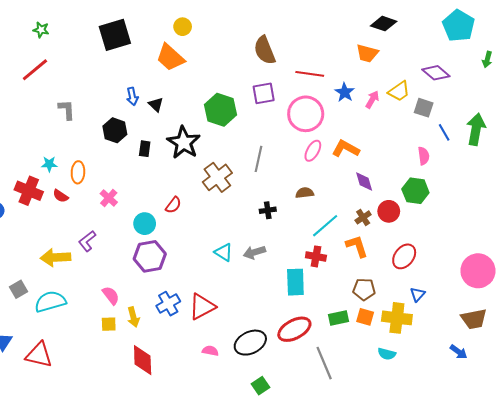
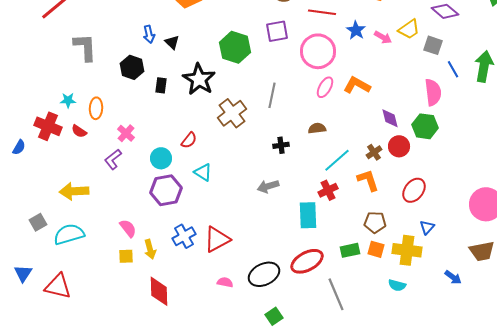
pink arrow: (372, 99) -> (383, 37), turned 90
gray L-shape: (67, 110) -> (85, 47), size x1.4
pink semicircle: (424, 156) -> (433, 92), size x1.5
purple diamond: (364, 182) -> (390, 118), moved
purple L-shape: (87, 241) -> (113, 159), moved
cyan triangle: (224, 252) -> (203, 172), moved
red cross: (316, 256) -> (328, 190), turned -36
blue arrow: (458, 352) -> (453, 277), moved

